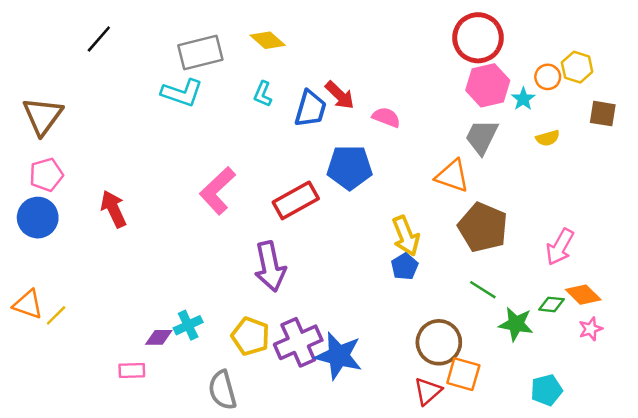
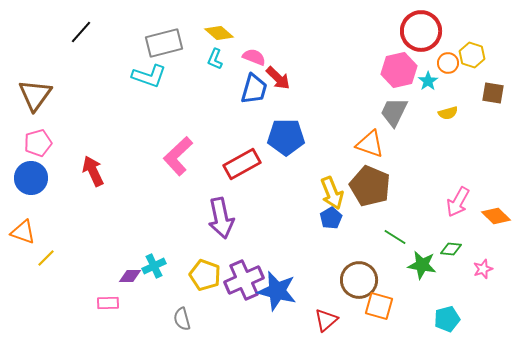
red circle: (478, 38) -> (421, 31), moved
cyan L-shape: (263, 94) -> (215, 59), moved
pink semicircle: (386, 117) -> (254, 57), moved
brown pentagon: (483, 227) -> (370, 186), moved
orange diamond: (583, 295) -> (496, 216), moved
orange triangle: (28, 304) -> (23, 232), moved
gray semicircle: (222, 390) -> (182, 319), size x0.7
red triangle: (428, 391) -> (326, 320), moved

